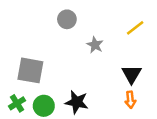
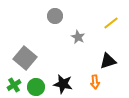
gray square: (30, 70) -> (25, 58), turned 30
black triangle: (131, 74) -> (108, 61), turned 42
orange arrow: (130, 100) -> (95, 82), moved

